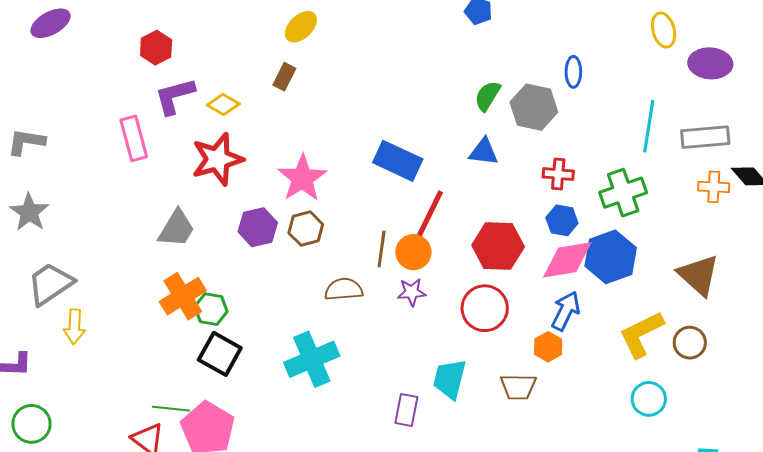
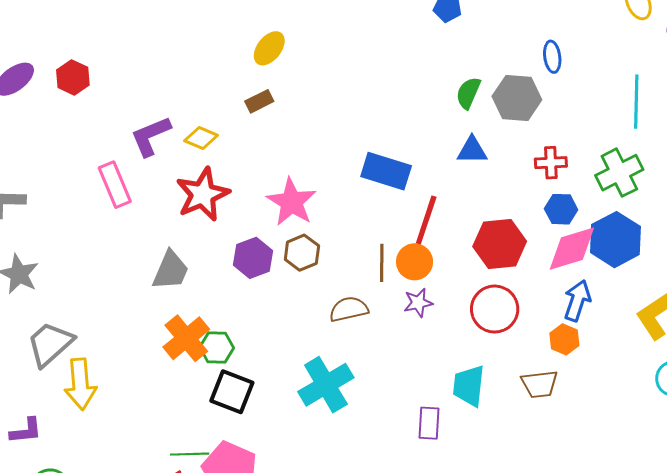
red hexagon: (156, 48) -> (73, 77), moved
brown rectangle: (284, 77) -> (259, 101), turned 44
yellow arrow: (74, 327) -> (80, 384), size x1.4

